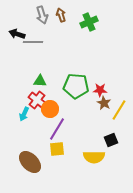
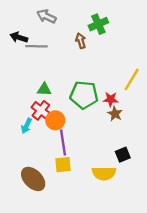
gray arrow: (42, 15) -> (46, 16), turned 132
brown arrow: (61, 15) -> (81, 41), moved
yellow line: (119, 110) -> (132, 79), moved
purple line: (57, 129) -> (63, 142), turned -40

